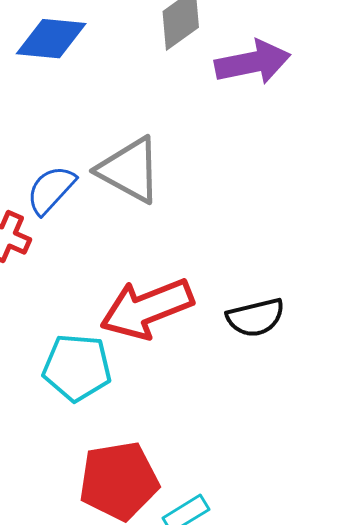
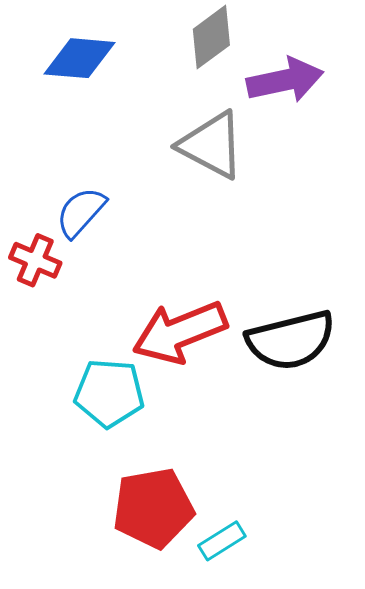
gray triangle: (130, 170) -> (212, 145), moved
black semicircle: (255, 318) -> (291, 340), size x1.5

